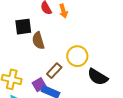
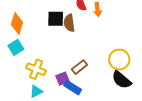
brown semicircle: (38, 41) -> (69, 23), moved
yellow circle: (77, 56) -> (119, 60), moved

